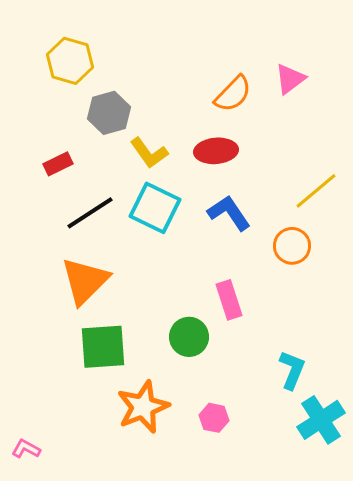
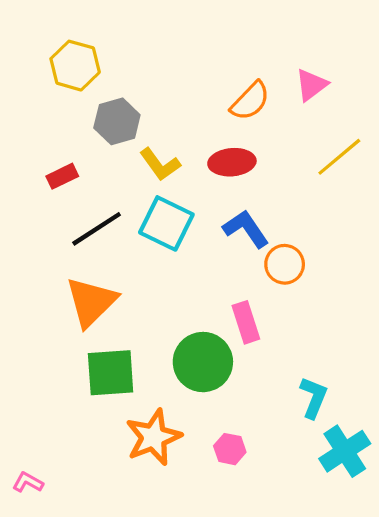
yellow line: (316, 191) -> (339, 157), moved
orange circle: (292, 246) -> (285, 264), moved
green circle: (189, 337) -> (203, 362), size x1.4

